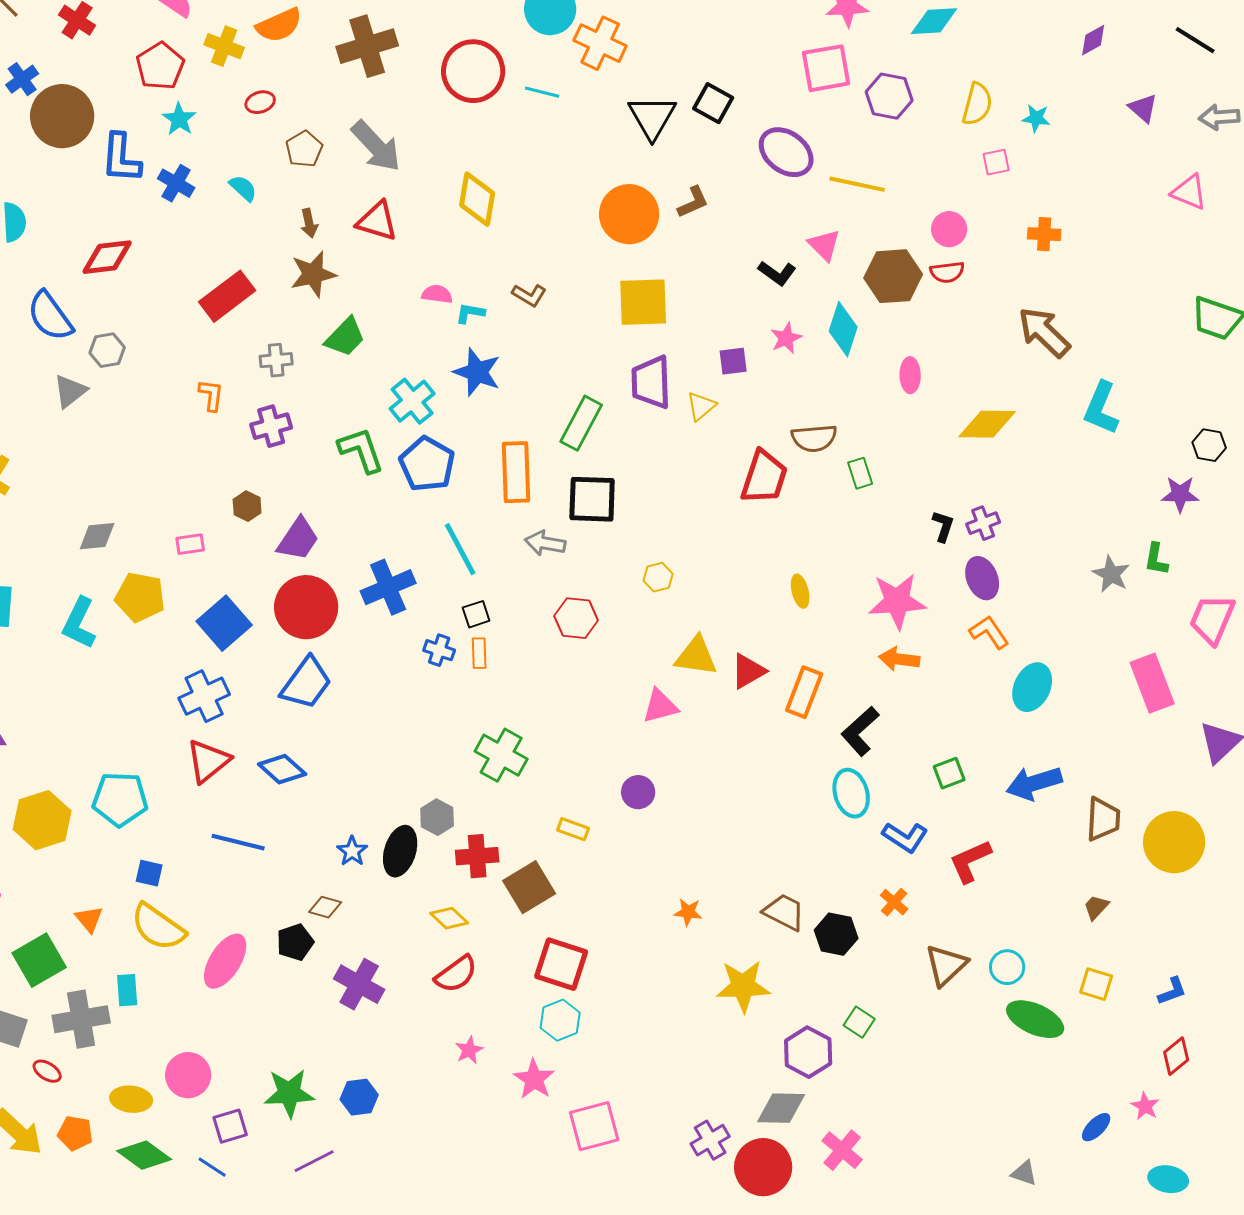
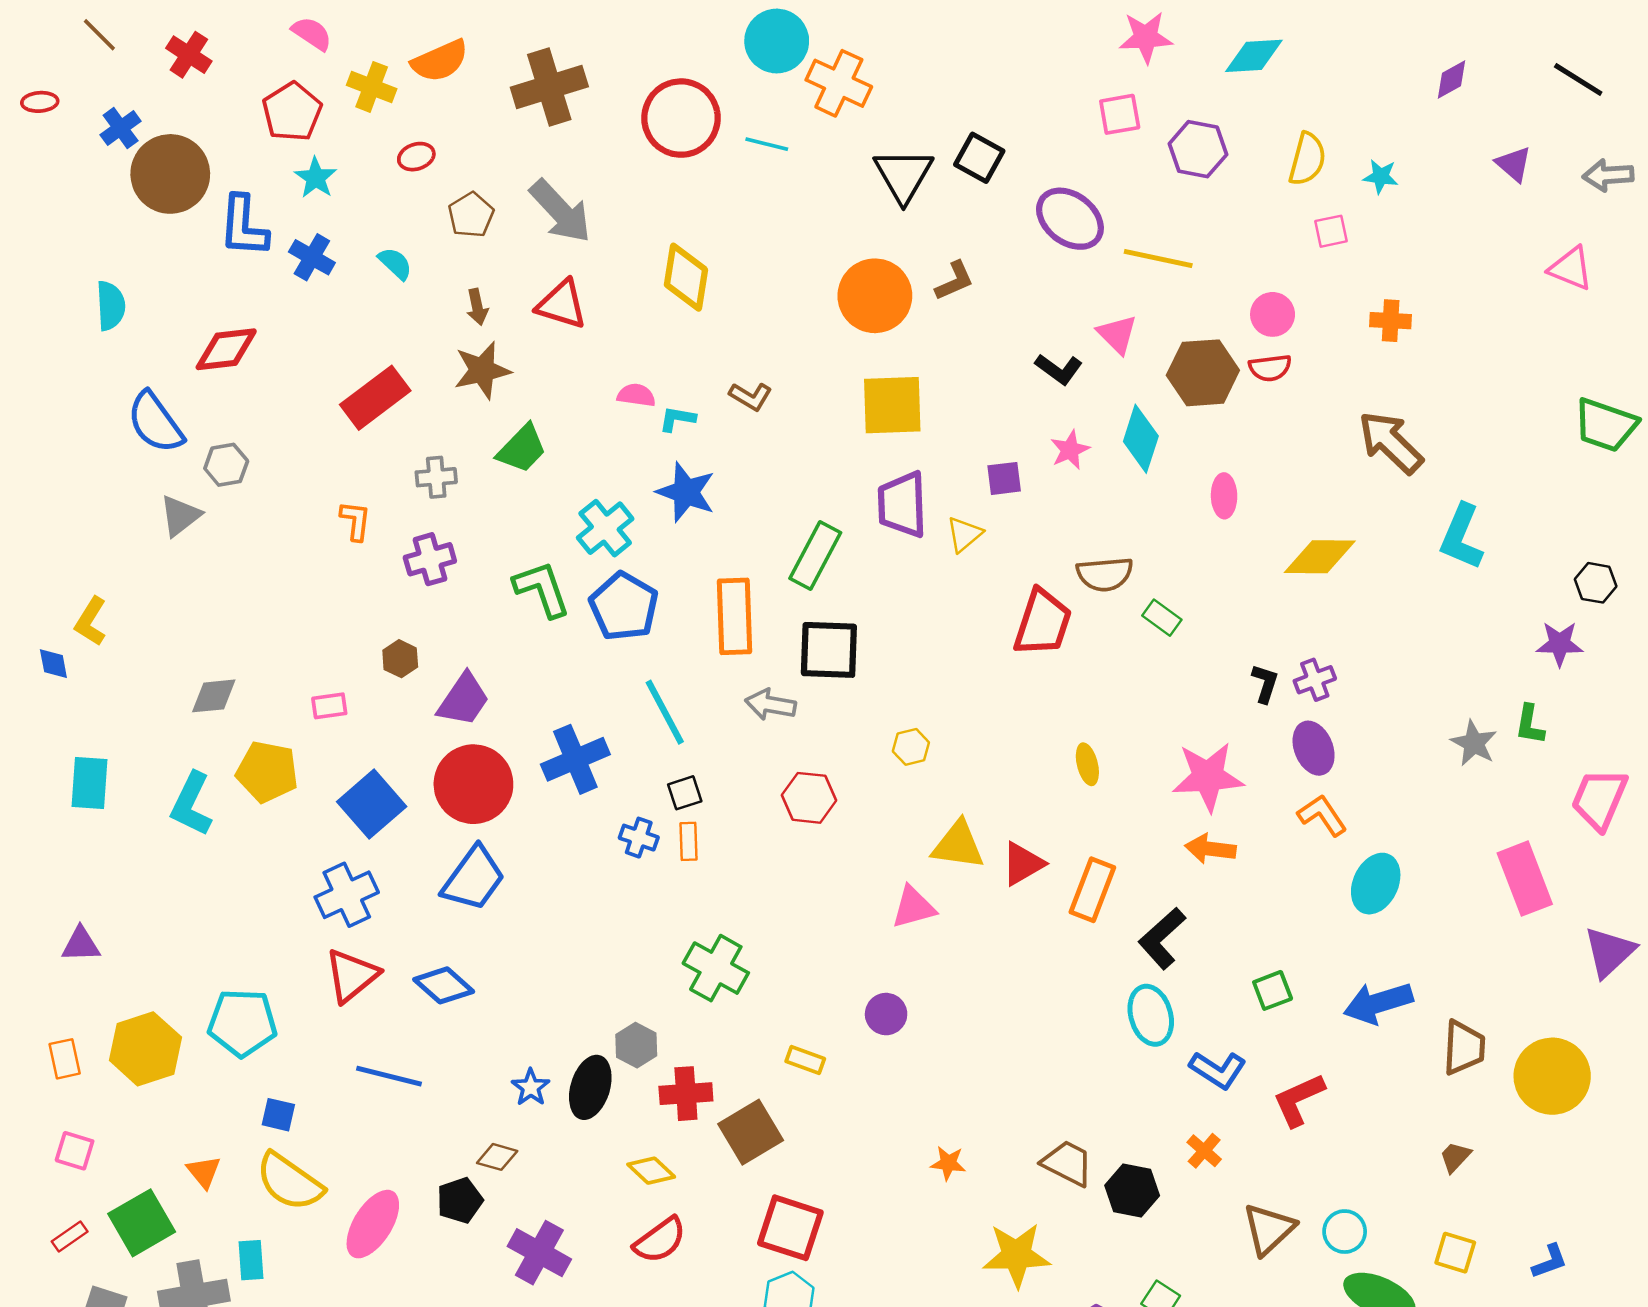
pink square: (826, 68) -> (1120, 114), size x0.7
green rectangle: (860, 473) -> (1162, 618), turned -36

